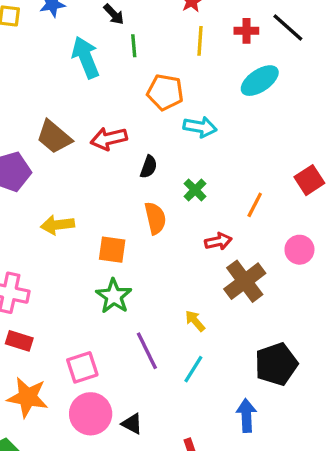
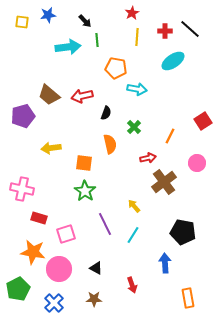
cyan arrow: (86, 57) -> (68, 47), turned 105
red rectangle: (19, 341) -> (39, 218), moved
black pentagon: (276, 364) -> (183, 232), turned 30
pink circle: (91, 414) -> (59, 269), moved

